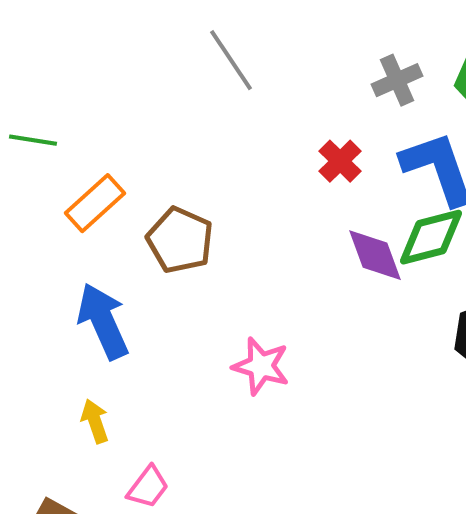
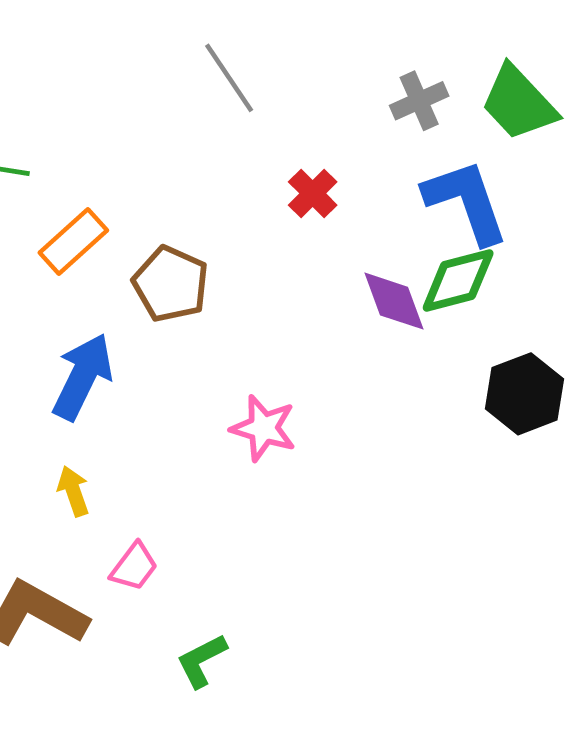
red cross: (340, 161) -> (313, 193), moved
blue arrow: (103, 321) -> (83, 377), turned 50

